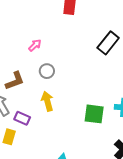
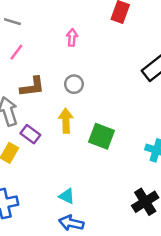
pink arrow: (35, 45) -> (72, 38), moved, turned -56
green square: (94, 114) -> (102, 136), moved

